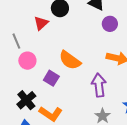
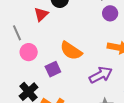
purple square: (51, 78) -> (53, 69), turned 35
purple arrow: (99, 85) -> (101, 75), turned 70

